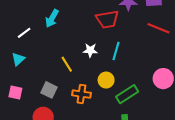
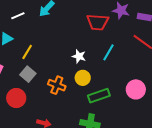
white star: (90, 50) -> (79, 56), moved
cyan line: (116, 51) -> (109, 52), moved
yellow line: (67, 64) -> (27, 52), moved, turned 49

